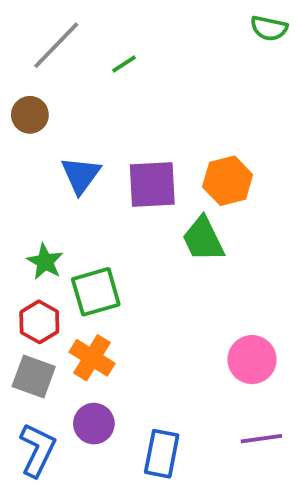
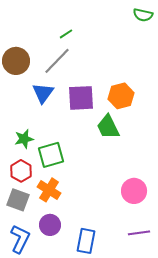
gray line: (56, 45) -> (57, 61), moved
brown circle: (30, 115) -> (16, 61), size x1.4
green star: (45, 262) -> (24, 139), turned 30

